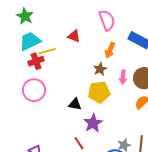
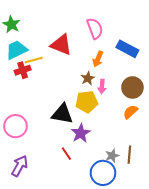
red triangle: (74, 36) -> (61, 45), size x1.6
pink arrow: (123, 77) -> (102, 86), moved
pink circle: (34, 90) -> (16, 126), moved
black triangle: (75, 104) -> (62, 114), size x1.6

